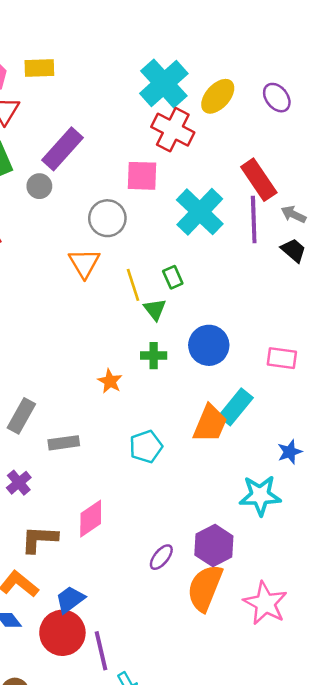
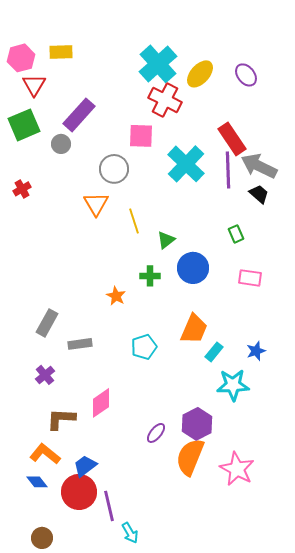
gray arrow: (293, 214) -> (259, 166), size x1.8
green rectangle: (173, 277) -> (236, 234), moved
green triangle: (155, 309) -> (166, 240), moved, turned 30
cyan rectangle: (236, 407) -> (214, 352), moved, size x0.7

